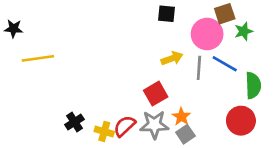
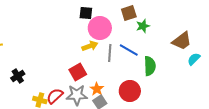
pink circle: (207, 34) -> (100, 28), moved
red circle: (241, 121) -> (130, 91), moved
black cross: (74, 122) -> (18, 76), moved

